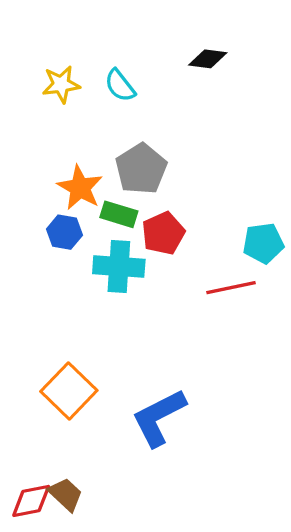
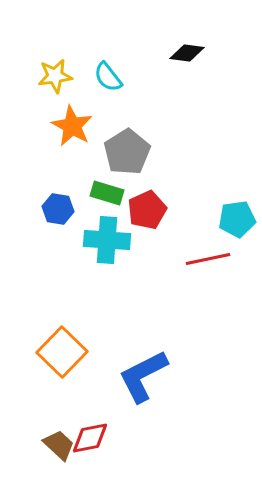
orange star: (80, 188) -> (72, 126), moved
red diamond: (31, 501) -> (90, 438), moved

